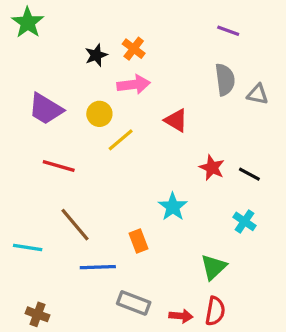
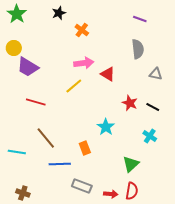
black star: (96, 55) -> (59, 13), moved
pink arrow: (134, 84) -> (84, 63), moved
gray triangle: (258, 94) -> (156, 74), moved
yellow circle: (99, 114) -> (14, 48), moved

